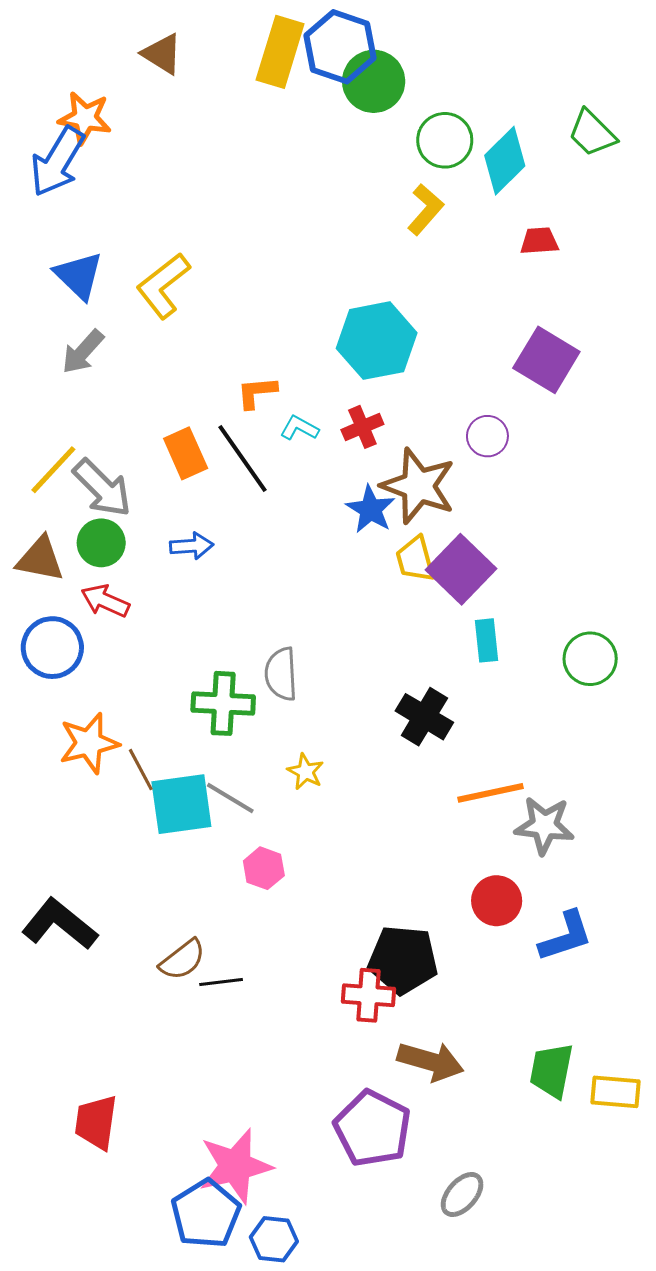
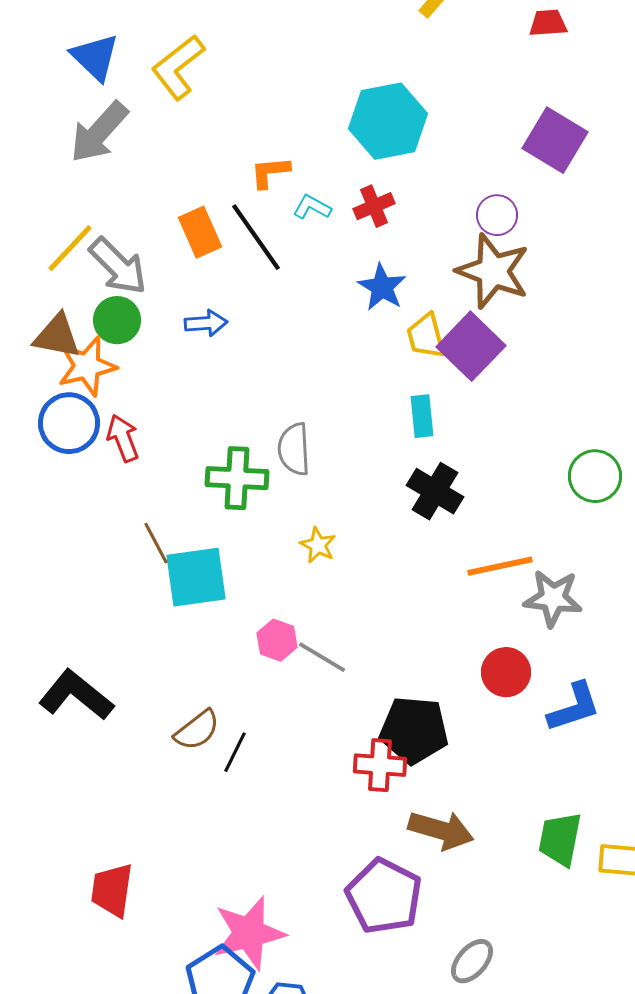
gray arrow: (83, 352) -> (99, 132), size x1.4
brown star: (418, 486) -> (493, 271), moved
red arrow: (105, 601) -> (123, 438), moved, turned 45
cyan rectangle: (486, 640) -> (422, 416), moved
green circle: (590, 659) -> (595, 476), moved
orange star: (89, 743) -> (87, 366), moved
gray line: (230, 798) -> (322, 657), moved
black line: (221, 982) -> (235, 752), turned -57

